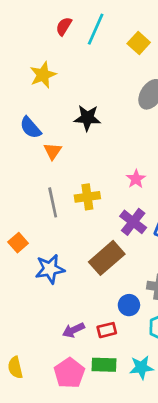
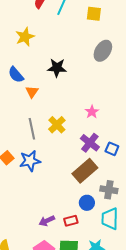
yellow square: (139, 43) -> (94, 14), turned -35
yellow cross: (87, 197) -> (57, 125), turned -36
brown rectangle: (107, 258) -> (85, 171), moved
blue star: (50, 269) -> (30, 161), moved

